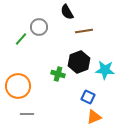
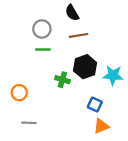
brown line: (84, 31) -> (79, 35), moved
green line: (21, 39) -> (43, 49), moved, turned 48
orange circle: (18, 86) -> (19, 93), size x0.6

